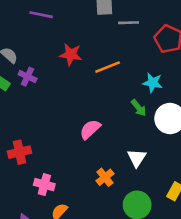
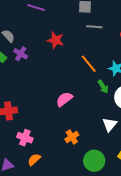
gray line: (128, 23) -> (94, 27), moved
orange line: (108, 67) -> (89, 64), moved, turned 66
white triangle: (137, 158) -> (110, 124), moved

